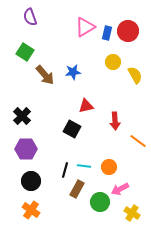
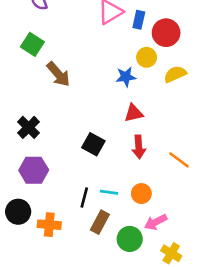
red circle: (128, 31) -> (166, 33), moved
blue star: (73, 72) -> (126, 77), moved
yellow semicircle: (135, 75) -> (175, 74), turned -84
red triangle: (86, 106) -> (134, 113), moved
red arrow: (115, 121) -> (139, 147), moved
black circle: (31, 181) -> (18, 212), moved
orange cross: (31, 210) -> (49, 225), moved, turned -30

